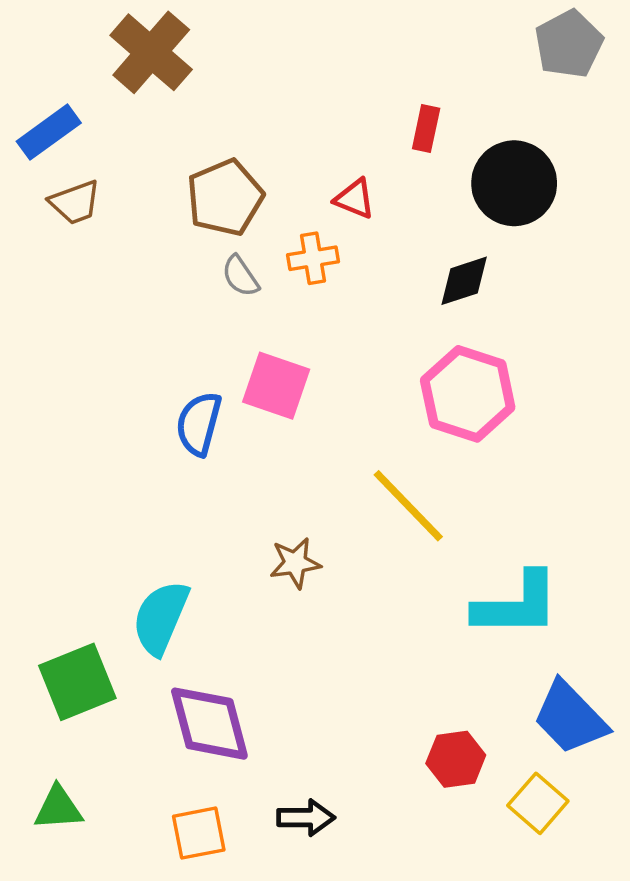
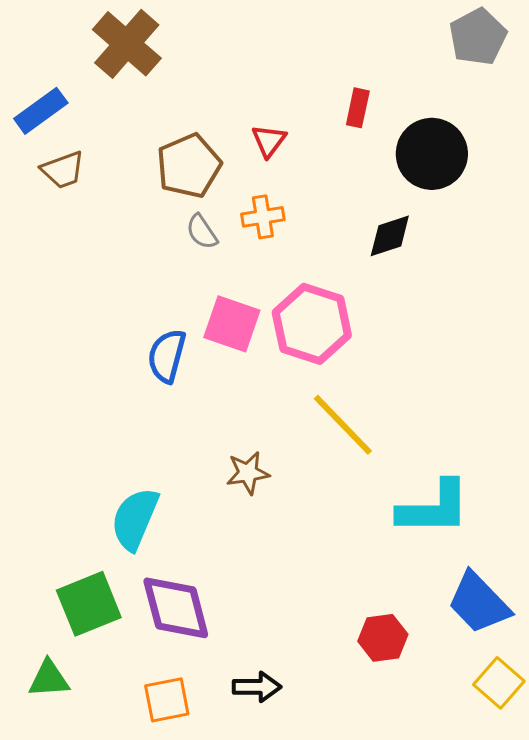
red triangle: (355, 199) -> (269, 141), moved, turned 45
pink hexagon: (468, 394) -> (312, 324), moved
green square: (77, 682) -> (89, 604), moved
yellow square: (538, 803) -> (499, 683), moved

